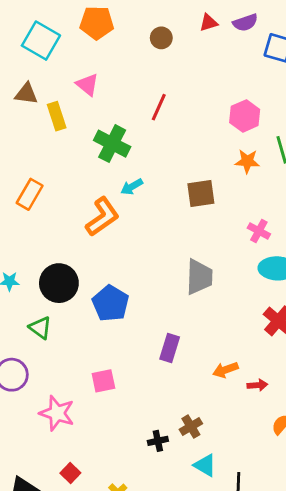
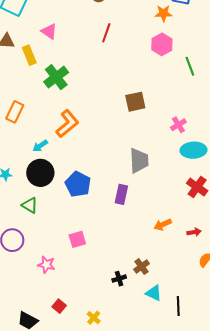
red line: (159, 107) -> (106, 33), moved
green cross: (112, 144) -> (56, 77), moved, turned 30
orange star: (247, 161) -> (164, 13), moved
cyan arrow: (132, 187) -> (40, 146), moved
pink cross: (259, 231) -> (178, 125), turned 35
purple rectangle: (170, 348) -> (121, 194), moved
red arrow: (257, 385) -> (194, 232), moved
pink star: (57, 413) -> (46, 265), size x0.7

